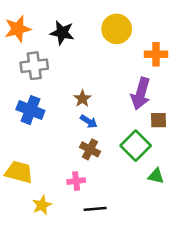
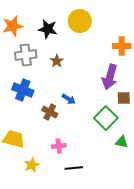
yellow circle: (117, 29) -> (80, 21), moved
brown star: (82, 99) -> (57, 61), moved
brown cross: (90, 149) -> (50, 112), moved

